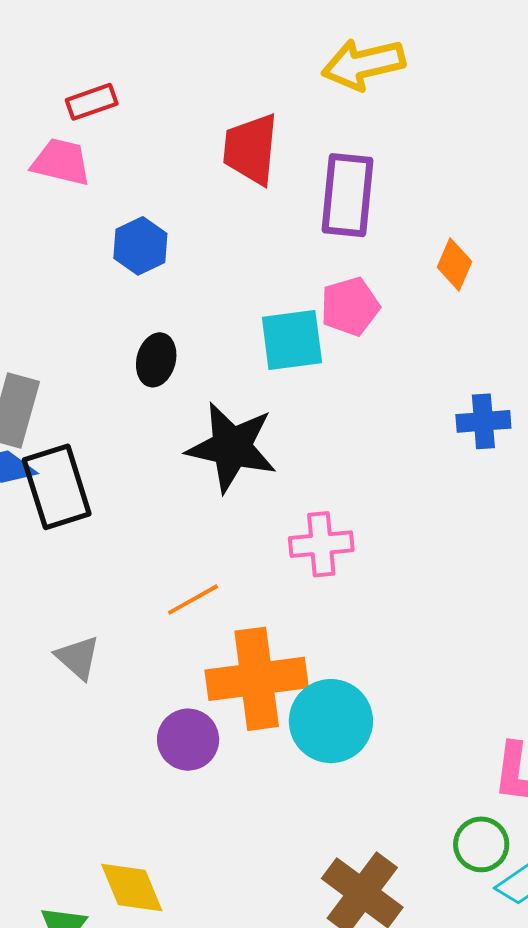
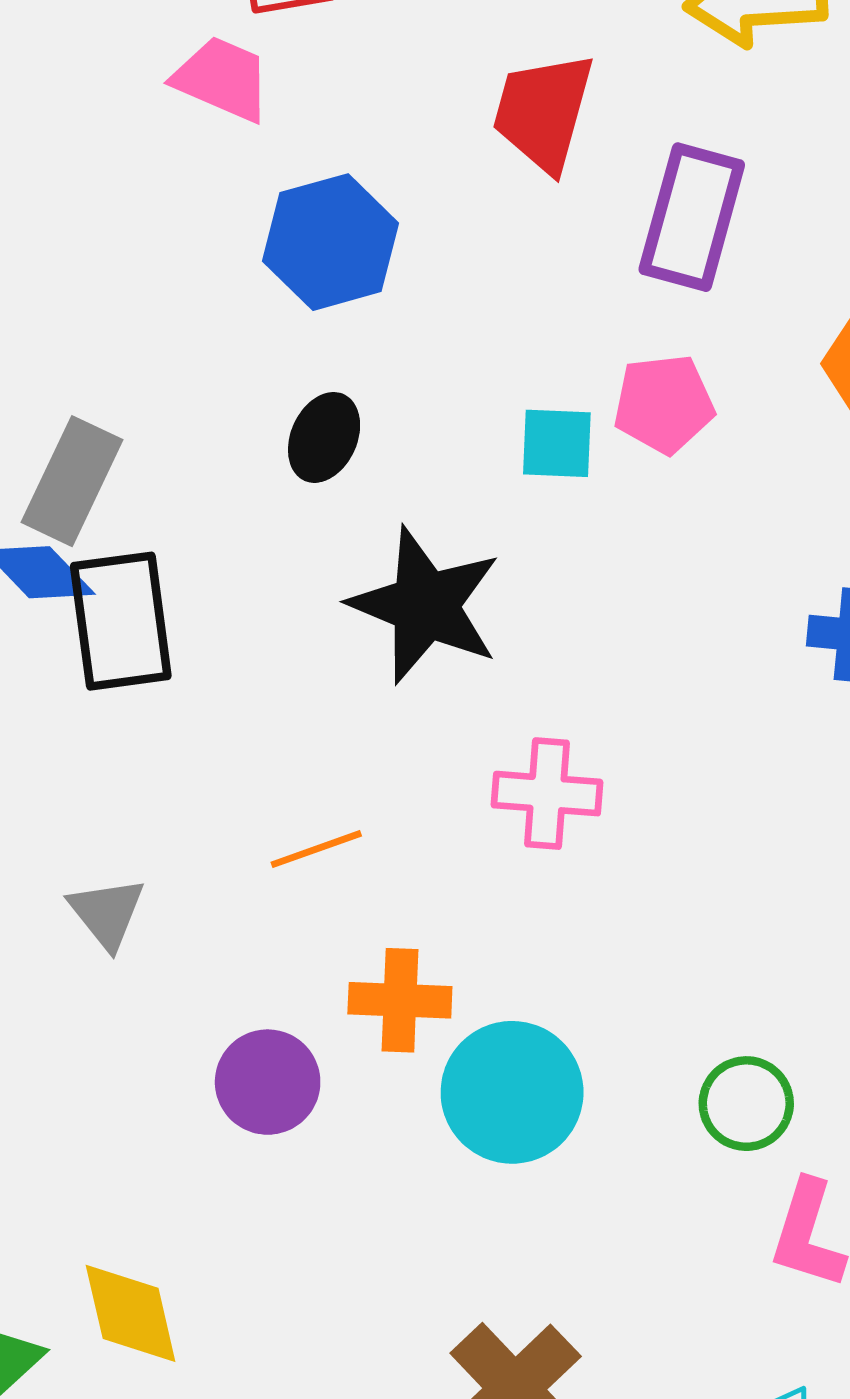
blue hexagon: (140, 246) -> (331, 242), size x1.4
cyan square: (292, 340) -> (557, 443), size x0.7
orange cross: (257, 679) -> (400, 1000), size x0.6
green circle: (481, 844) -> (746, 1104), moved

